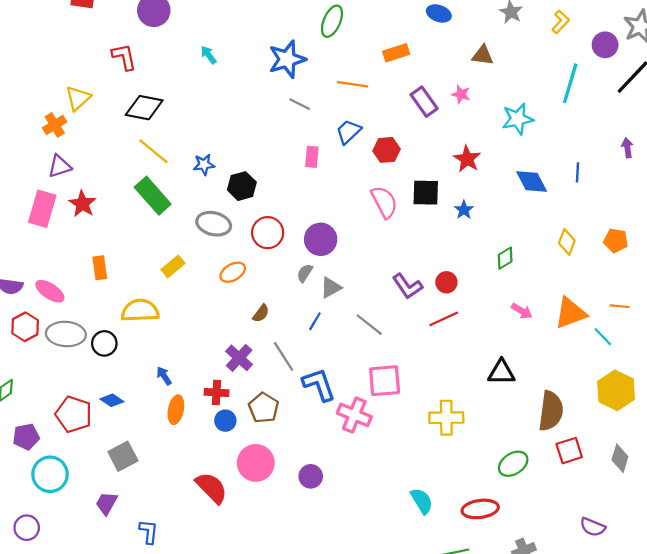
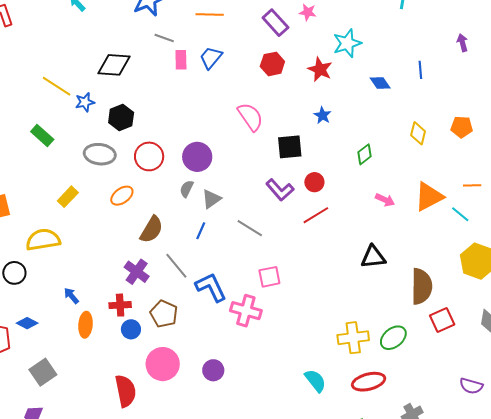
black diamond: (144, 108) -> (114, 65), moved
cyan star: (518, 119) -> (347, 43), moved
red hexagon: (386, 150) -> (272, 64), moved
yellow line: (153, 151) -> (57, 86), moved
pink rectangle: (312, 157) -> (181, 60), moved
blue diamond: (532, 182) -> (380, 83), size x0.7
black square: (426, 193) -> (290, 147), moved
green rectangle: (153, 196) -> (42, 135), size x0.7
brown semicircle: (261, 313) -> (152, 230), size x1.6
pink square: (385, 381) -> (269, 277), size x0.7
yellow cross: (446, 418) -> (353, 338), moved
red semicircle: (211, 488) -> (126, 391), turned 40

